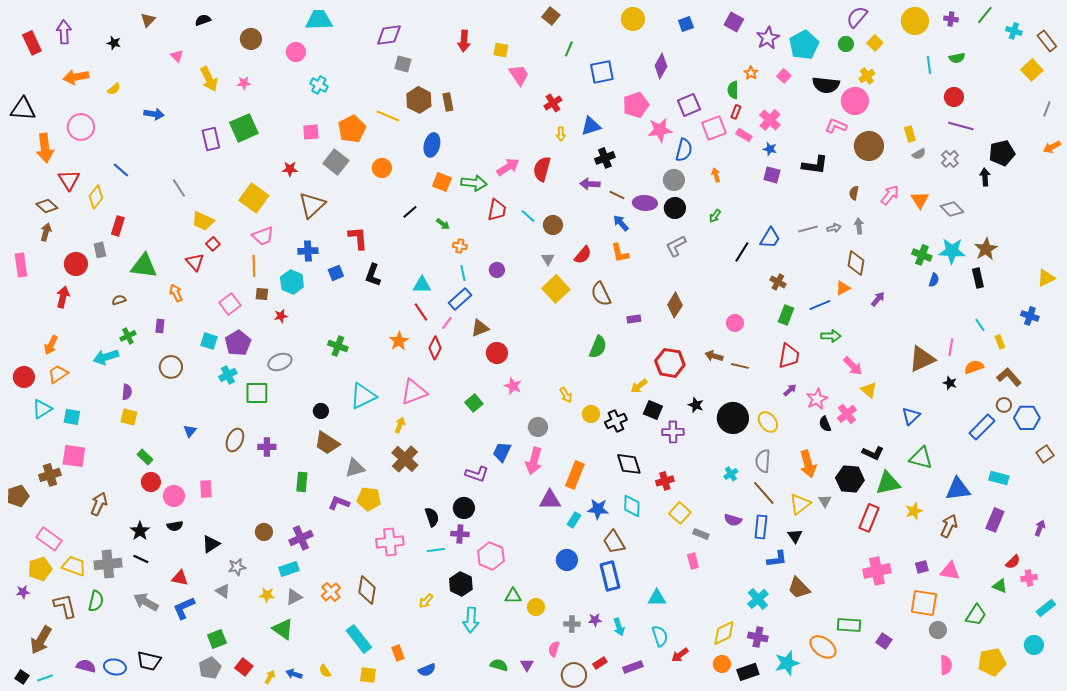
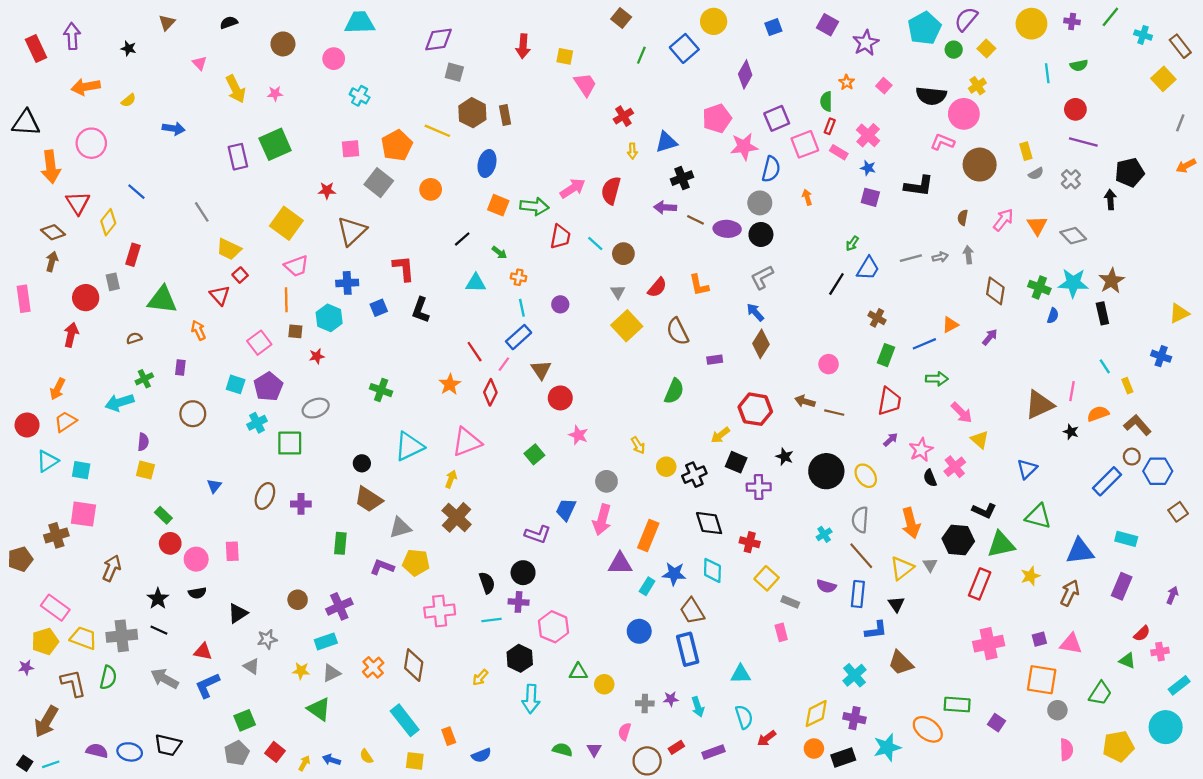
cyan pentagon: (804, 45) -> (924, 28), moved
blue square: (602, 72) -> (684, 48), moved, turned -30
green arrow: (715, 216) -> (852, 243), moved
blue arrow: (621, 223) -> (755, 312), moved
brown diamond: (856, 263) -> (995, 291), moved
cyan triangle: (422, 285) -> (476, 283), moved
brown triangle: (480, 328) -> (541, 370), turned -42
red cross: (665, 481) -> (750, 542), turned 30
cyan circle: (1034, 645) -> (1166, 727), size x1.5

